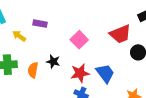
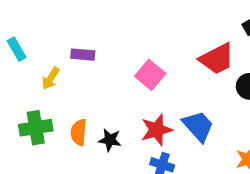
yellow arrow: (19, 36) -> (51, 78), turned -88
black star: (53, 62) -> (110, 140), moved

